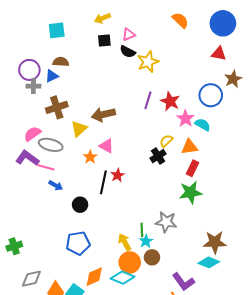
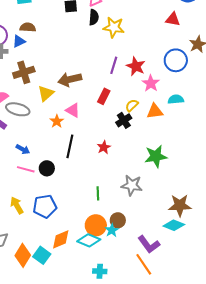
black semicircle: (128, 52) -> (94, 17), turned -112
red triangle: (219, 54) -> (173, 19), moved
yellow star: (148, 62) -> (114, 27), turned 30
cyan semicircle: (203, 125) -> (176, 99), moved, turned -35
pink line: (46, 167) -> (26, 169), moved
red rectangle: (193, 168) -> (104, 96), moved
red star: (118, 175) -> (104, 147), moved
green line: (142, 230) -> (98, 193), moved
cyan star: (146, 241) -> (112, 230), moved
yellow arrow: (125, 242) -> (17, 205), moved

